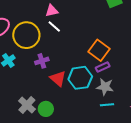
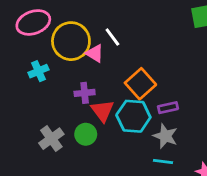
pink triangle: (52, 11) -> (95, 53), moved, turned 32
orange square: (99, 50) -> (140, 84), moved
purple cross: (42, 61) -> (85, 93), moved
green circle: (46, 109) -> (86, 134), moved

